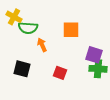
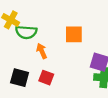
red square: (60, 73) -> (46, 78), moved

